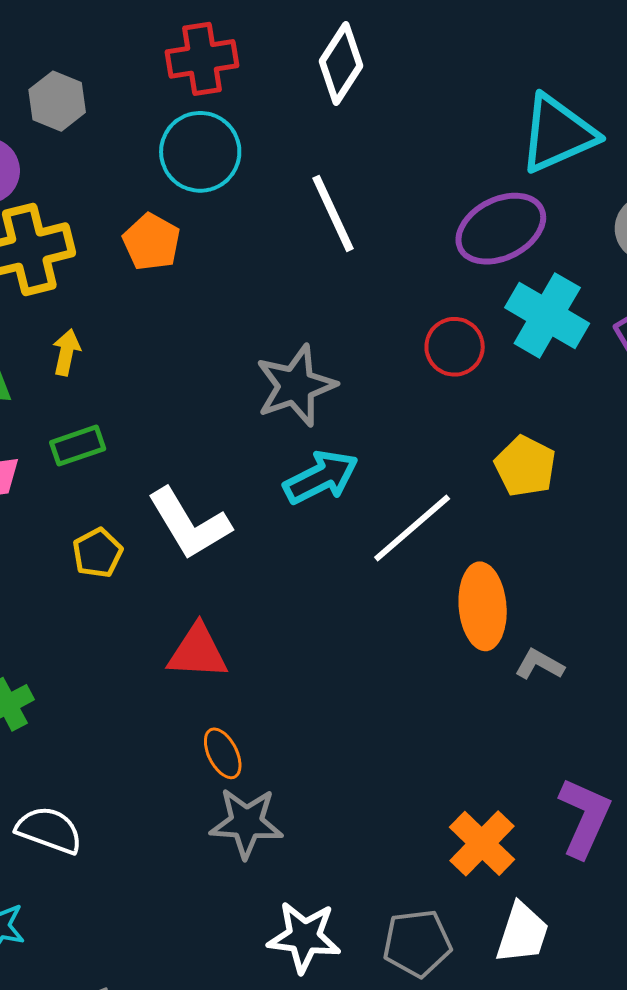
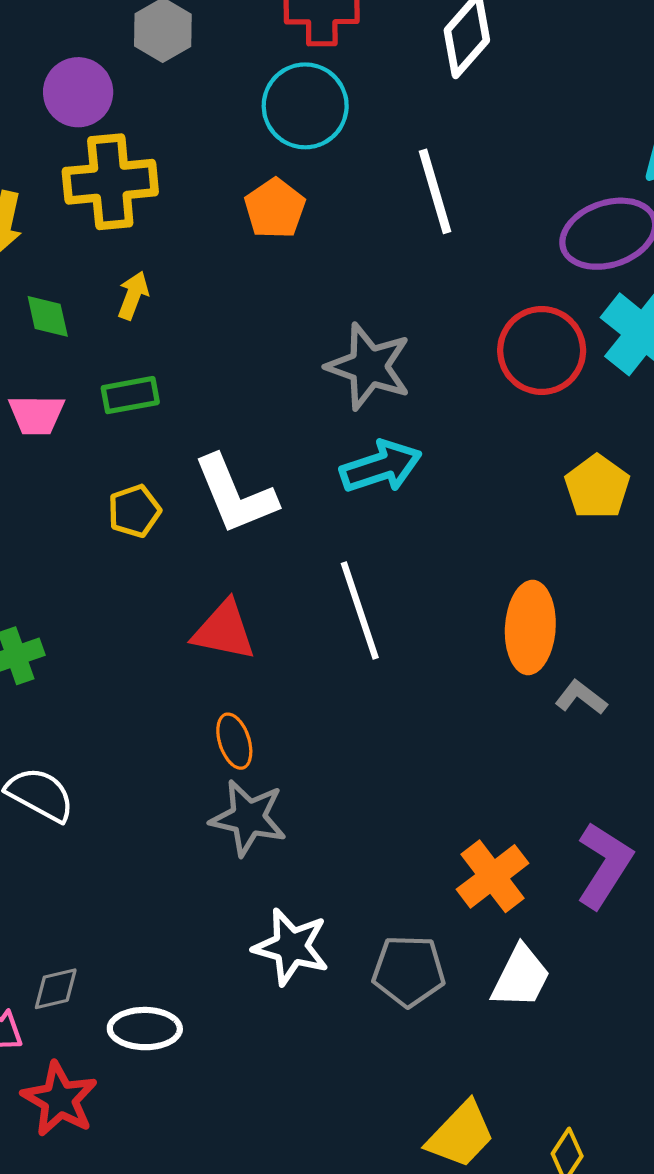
orange pentagon: (151, 242) -> (275, 208), moved
red circle: (455, 347) -> (542, 350), size x1.4
gray star: (296, 386) -> (369, 366), turned 30
white line: (412, 528) -> (360, 610), moved, turned -76

